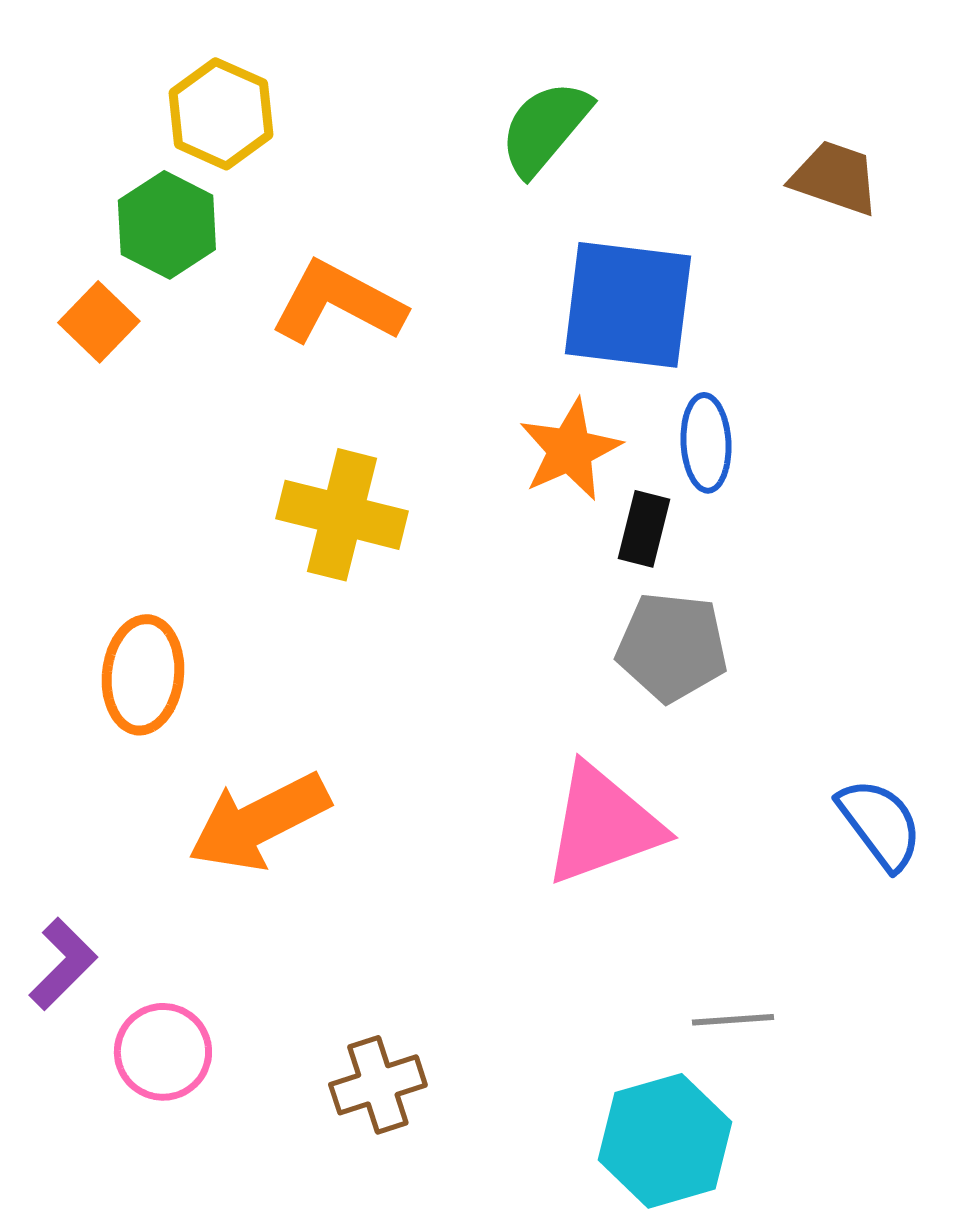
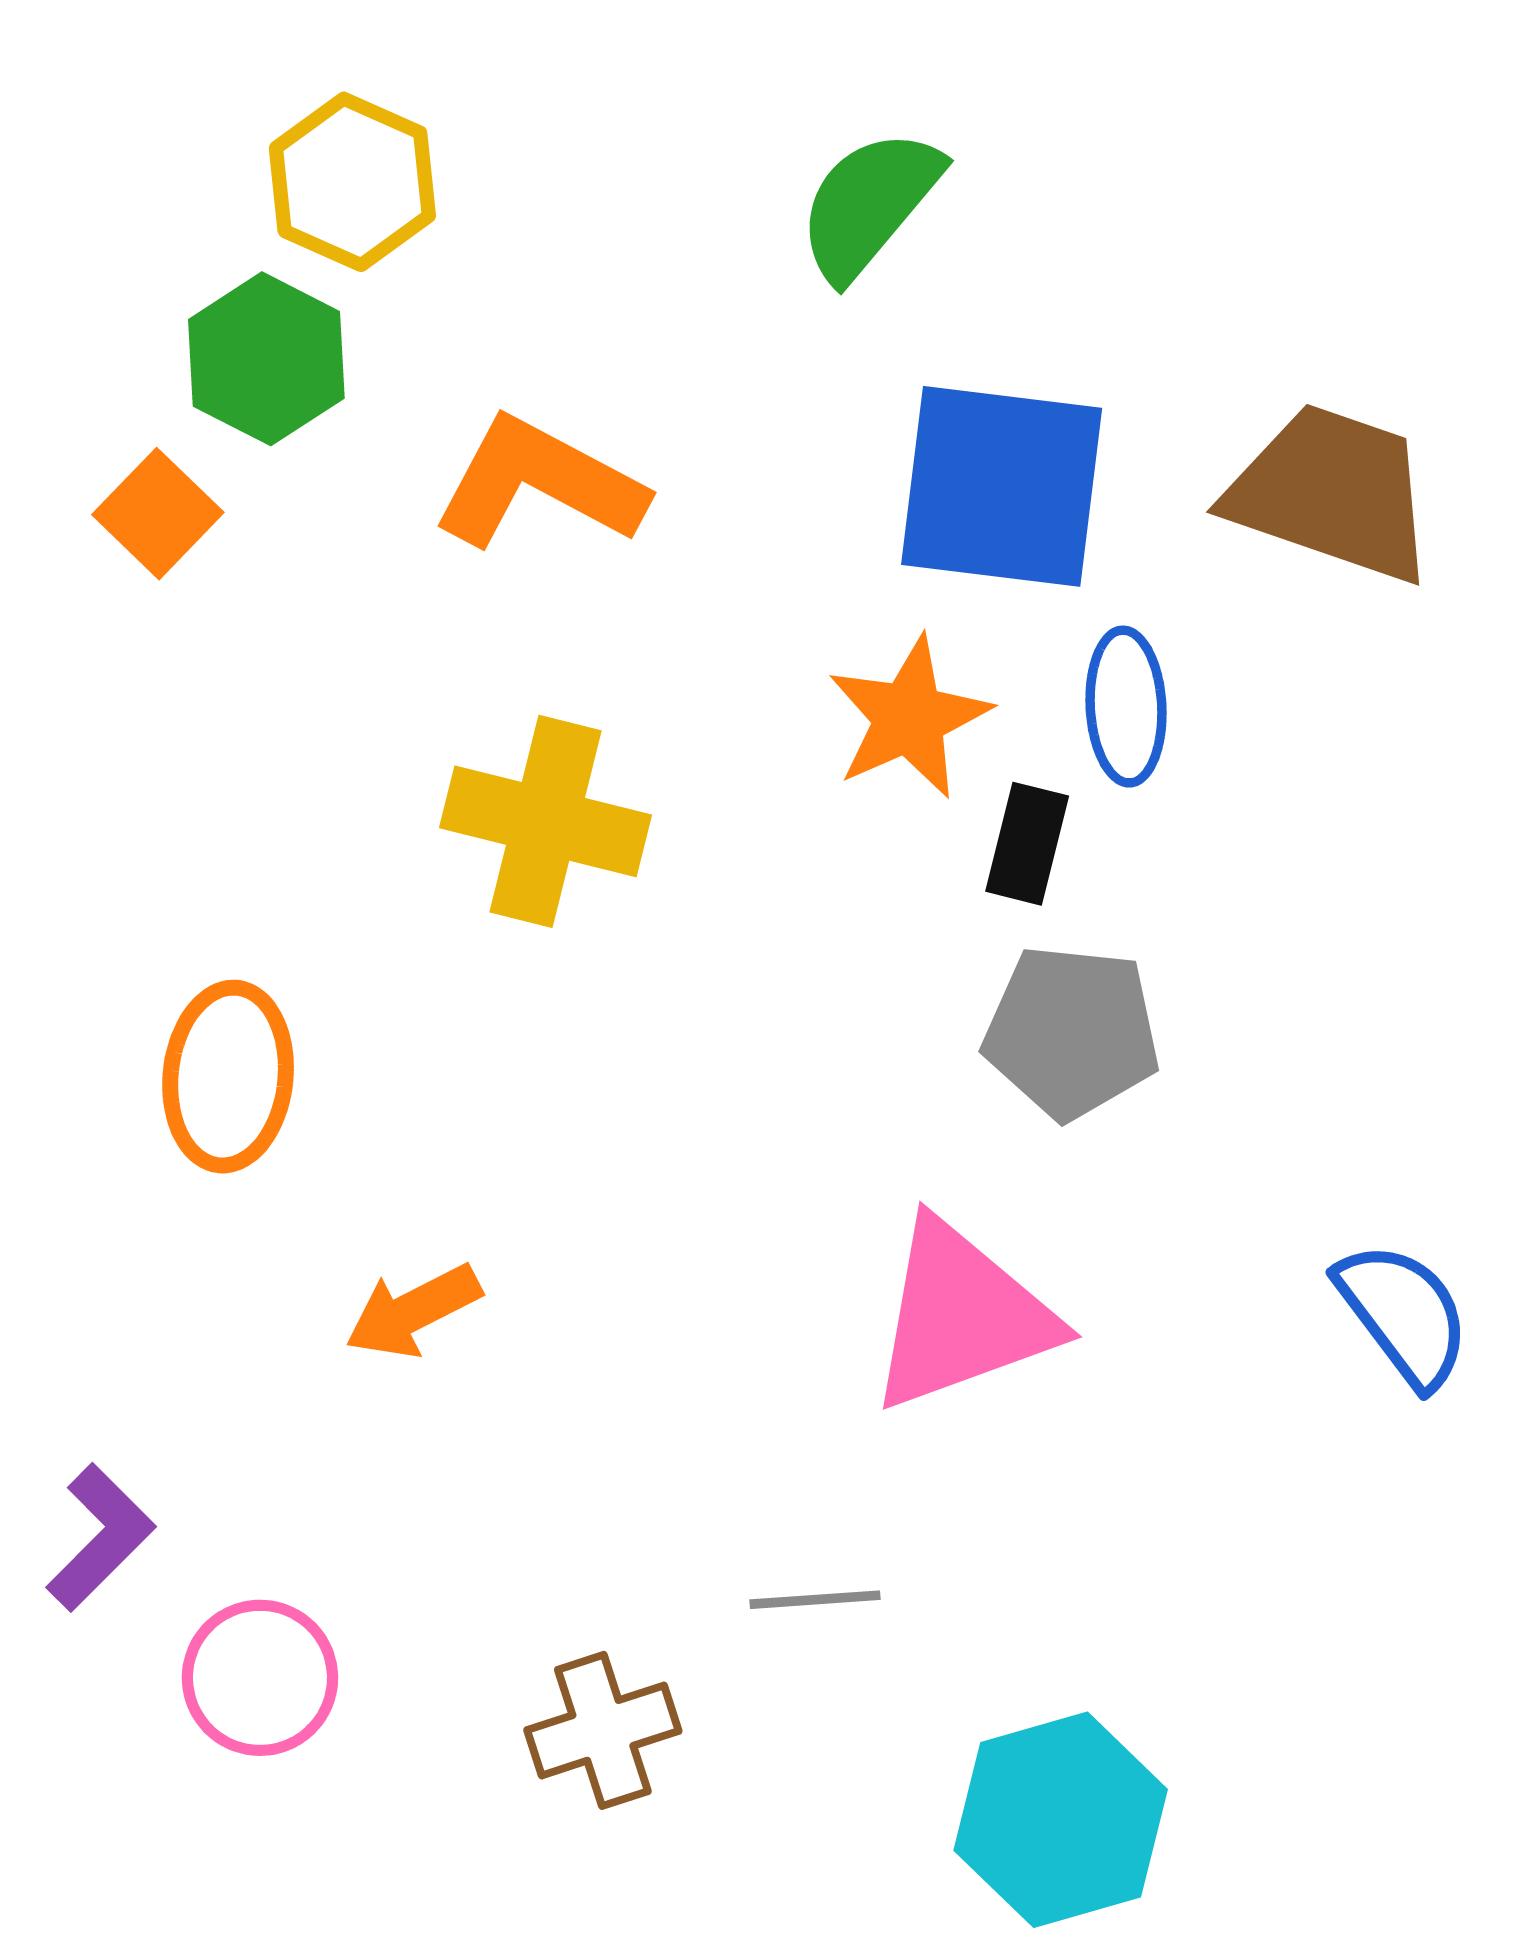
brown trapezoid: (835, 178) -> (1332, 493), moved, size x1.5
orange arrow: (259, 822) -> (413, 1311), size x0.6
gray line: (733, 1020) -> (815, 1600), moved

